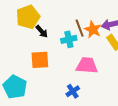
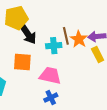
black arrow: (42, 31) -> (28, 34), size x1.5
pink trapezoid: (87, 65) -> (50, 76), moved

